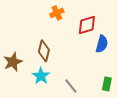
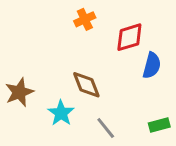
brown diamond: (44, 51) -> (86, 85), moved, turned -35
green rectangle: (107, 84) -> (159, 125), turned 64

